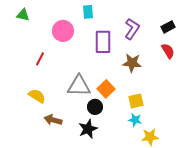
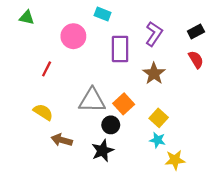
cyan rectangle: (88, 12) -> (103, 14), turned -64
brown star: (132, 63) -> (154, 74), turned 30
yellow square: (136, 101) -> (159, 118), turned -35

